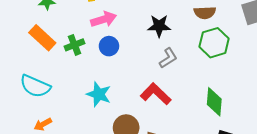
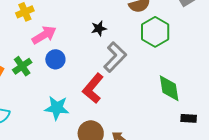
black star: (159, 26) -> (99, 28), size x0.7
gray L-shape: (168, 58) -> (115, 57), size x1.4
red L-shape: (156, 94) -> (93, 88), moved, turned -80

